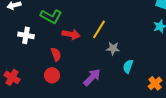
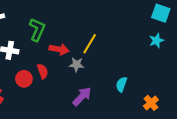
green L-shape: (51, 16) -> (37, 30), turned -95
gray star: (113, 48) -> (77, 65), moved
red circle: (52, 75) -> (24, 79), moved

